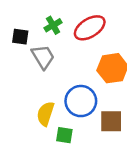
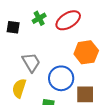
gray trapezoid: (43, 57) -> (31, 62), moved
yellow semicircle: (45, 114) -> (19, 88), moved

